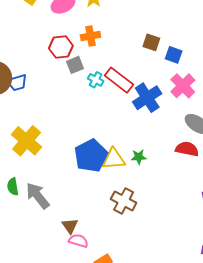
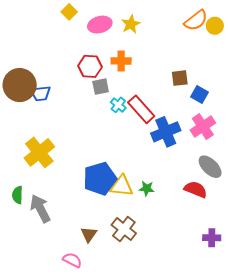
brown square: (151, 42) -> (180, 78), turned -36
brown triangle: (70, 226) -> (89, 234), moved

